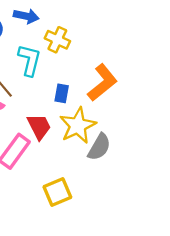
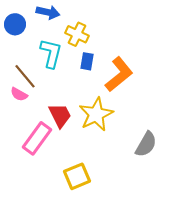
blue rectangle: (62, 93) -> (87, 61), moved
gray semicircle: (99, 147) -> (146, 144), moved

